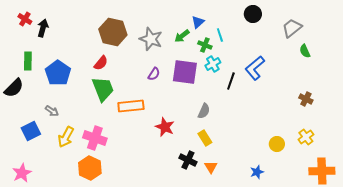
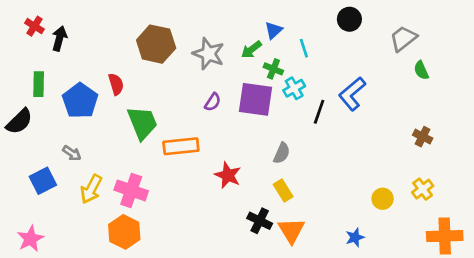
green cross: (205, 45) -> (273, 69), moved
red semicircle: (101, 63) -> (116, 84), moved, turned -56
orange triangle: (211, 167) -> (291, 231), size x1.5

